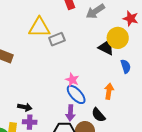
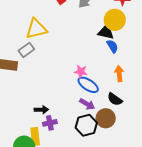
gray rectangle: (57, 39) -> (26, 50), moved
blue semicircle: (126, 66) -> (112, 46), moved
purple arrow: (70, 113) -> (87, 104), turned -49

